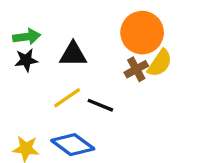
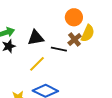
orange circle: (142, 33) -> (74, 17), size x0.7
black line: (100, 105) -> (59, 49), moved

